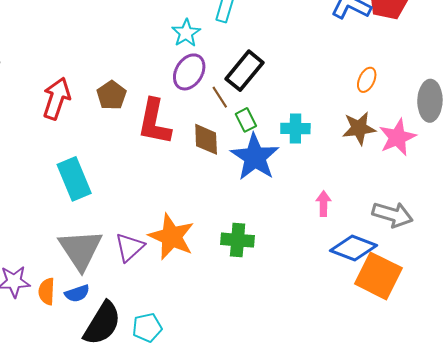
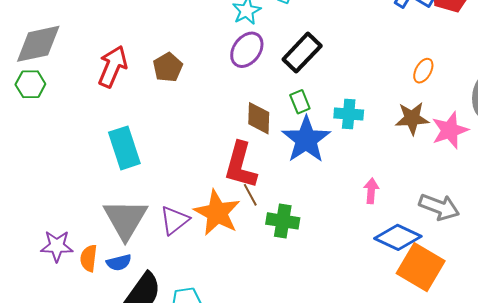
brown line: (220, 97) -> (250, 195), moved
red L-shape: (154, 122) -> (240, 165), moved

